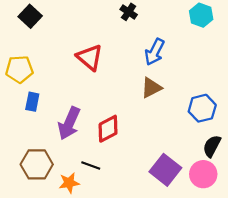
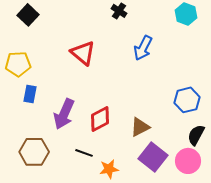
brown triangle: (151, 88) -> (140, 127), moved
orange star: (69, 183) -> (109, 169), moved

